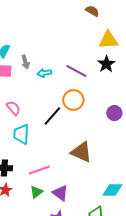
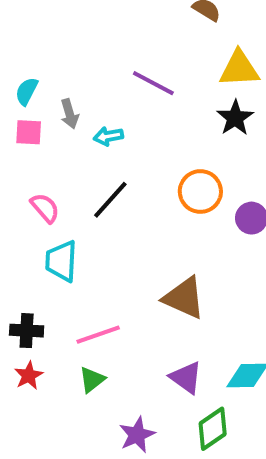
purple line: (76, 71) -> (153, 83), moved
orange circle: (73, 100) -> (200, 191), moved
black line: (52, 116) -> (110, 200), moved
purple triangle: (60, 193) -> (186, 378), moved

